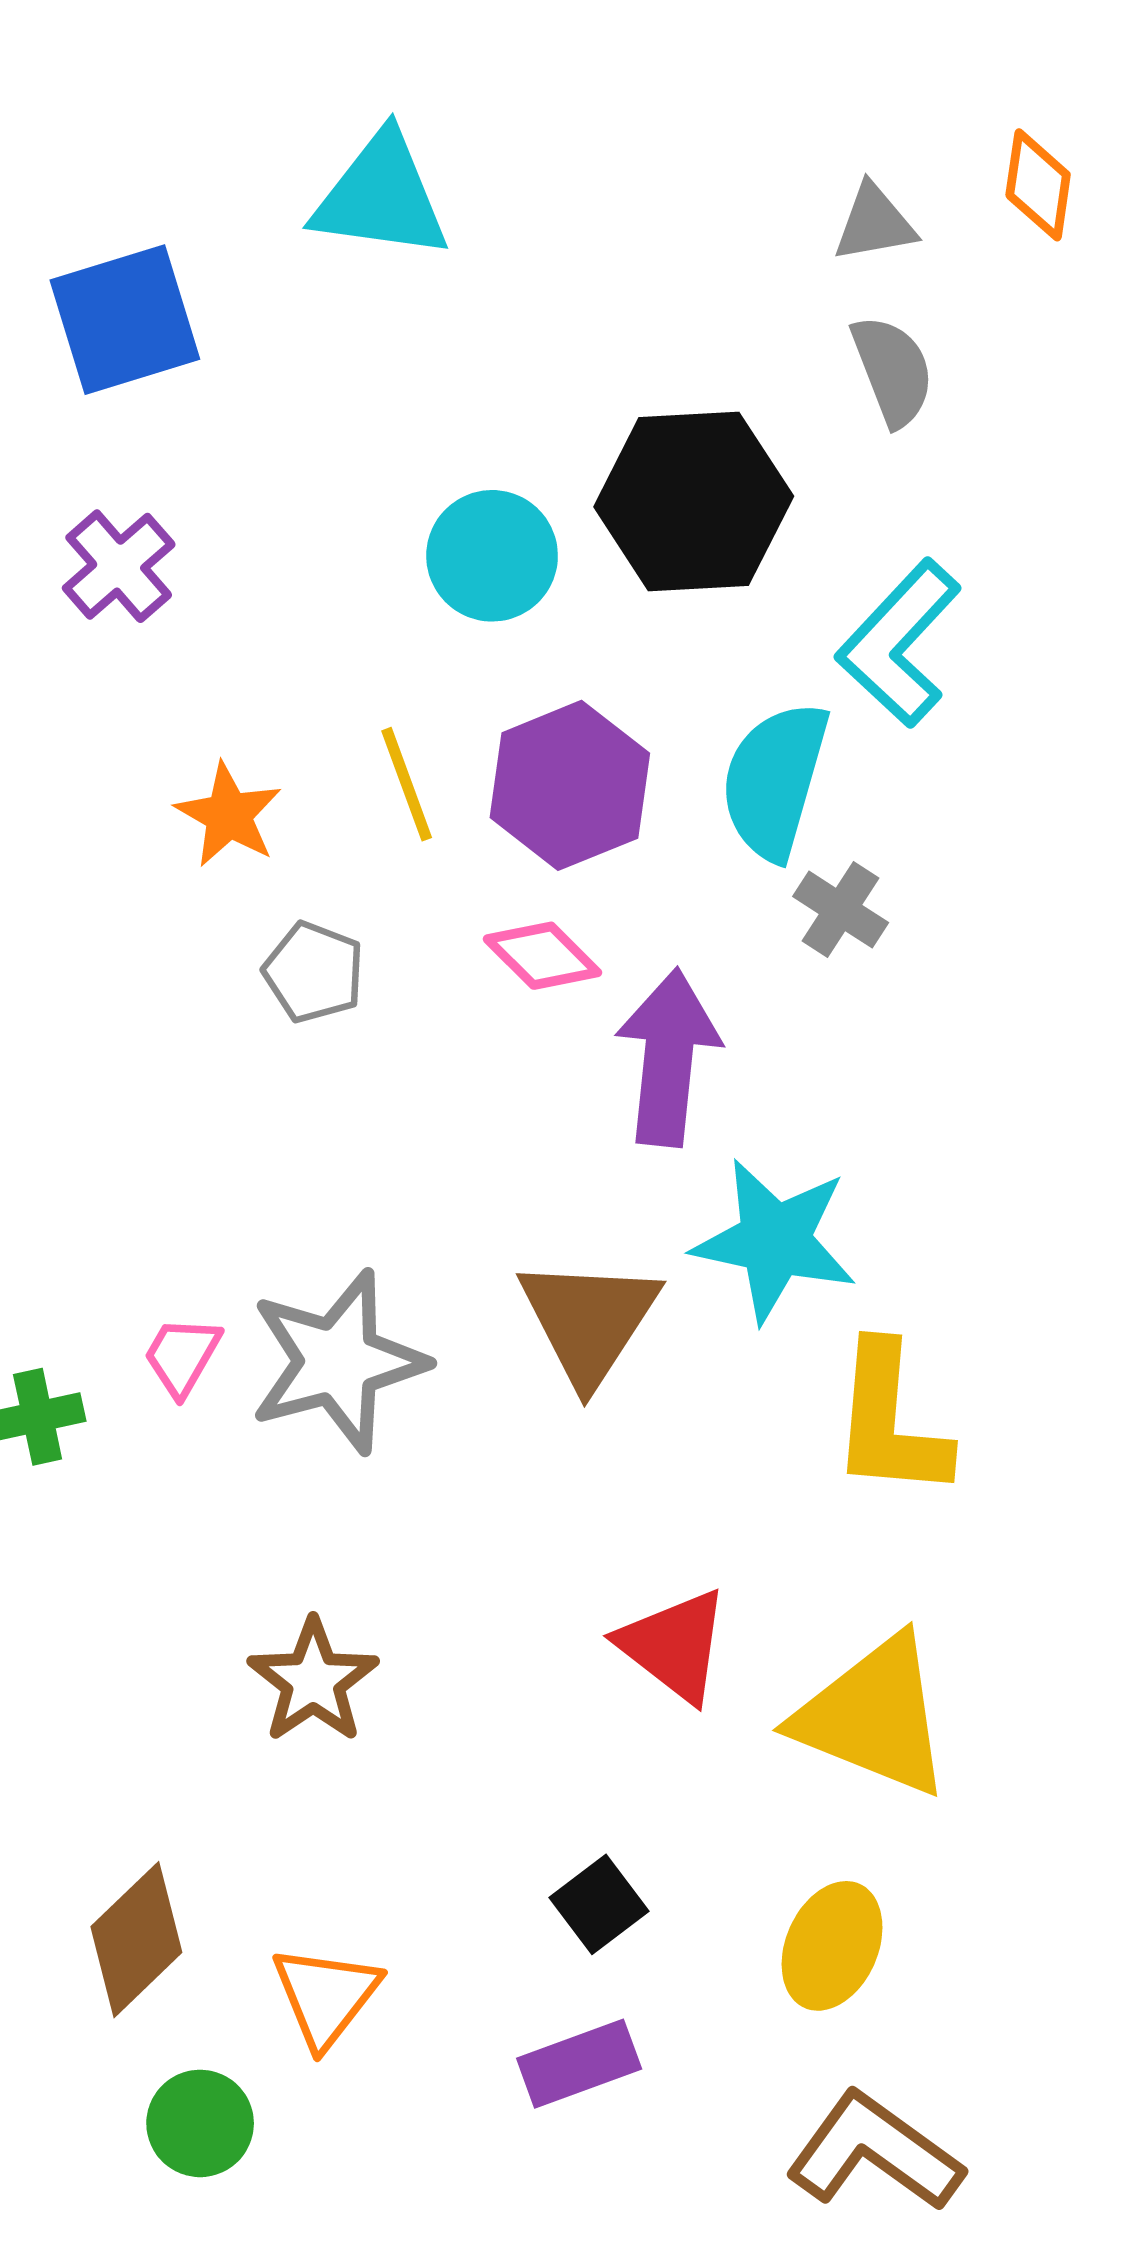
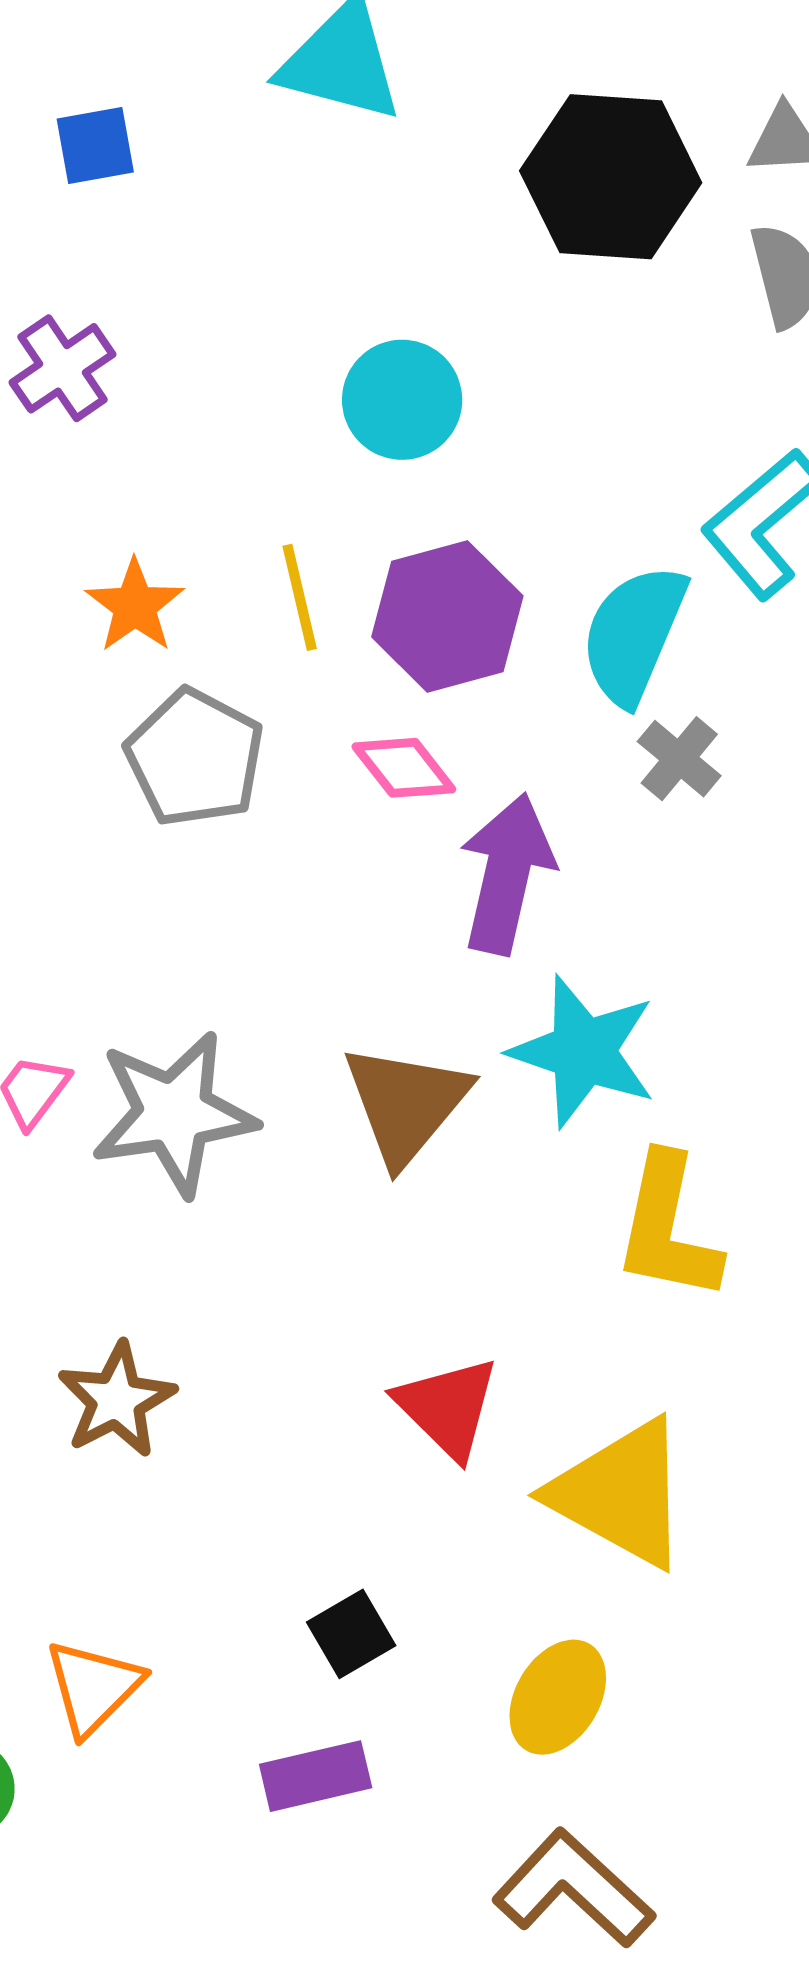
blue square: (125, 320) -> (95, 145), size x0.6
black hexagon: (694, 502) -> (611, 177), moved
gray pentagon: (314, 972) -> (195, 758), size x1.5

